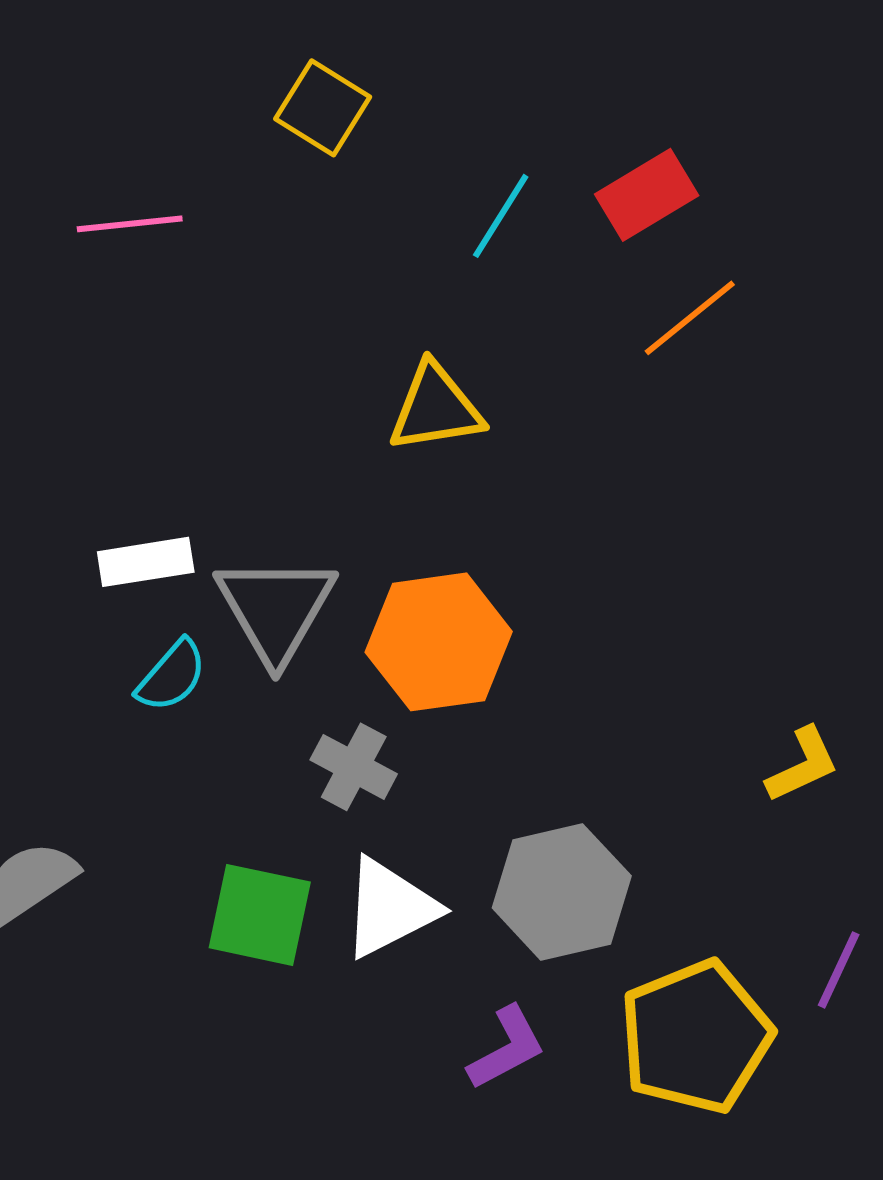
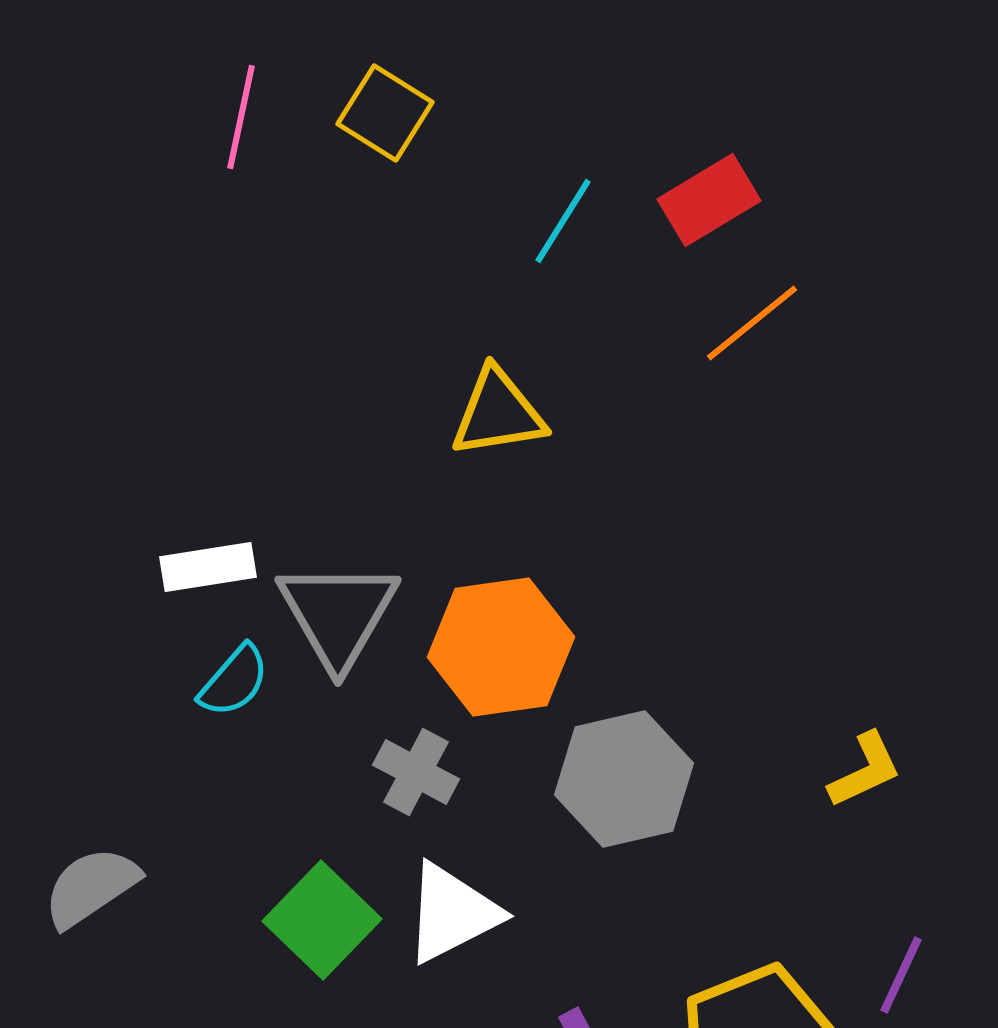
pink line: (130, 224) -> (241, 117), moved, turned -72
gray hexagon: (562, 892) -> (624, 779), moved
green square: (260, 915) -> (322, 920), turned 32

